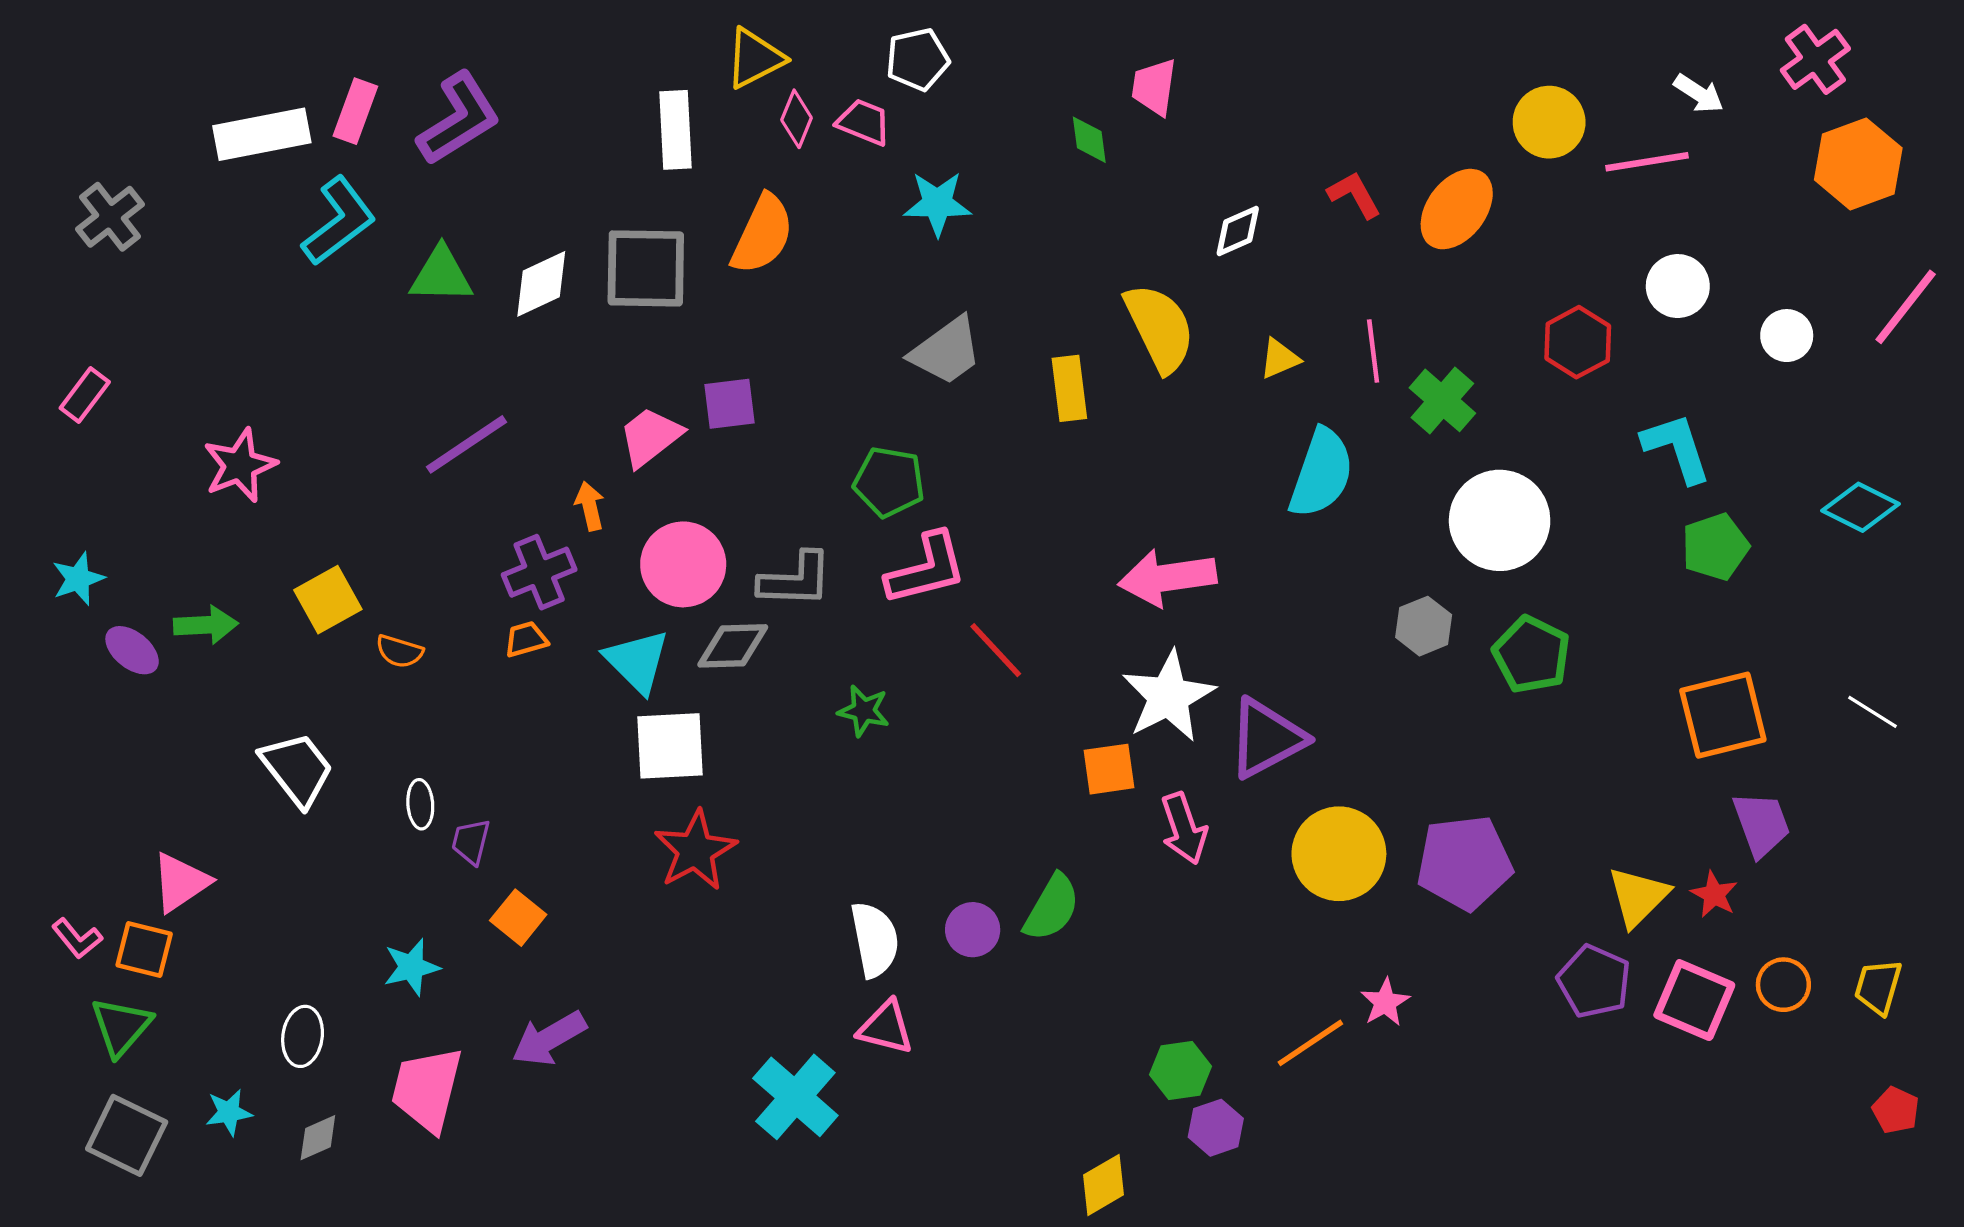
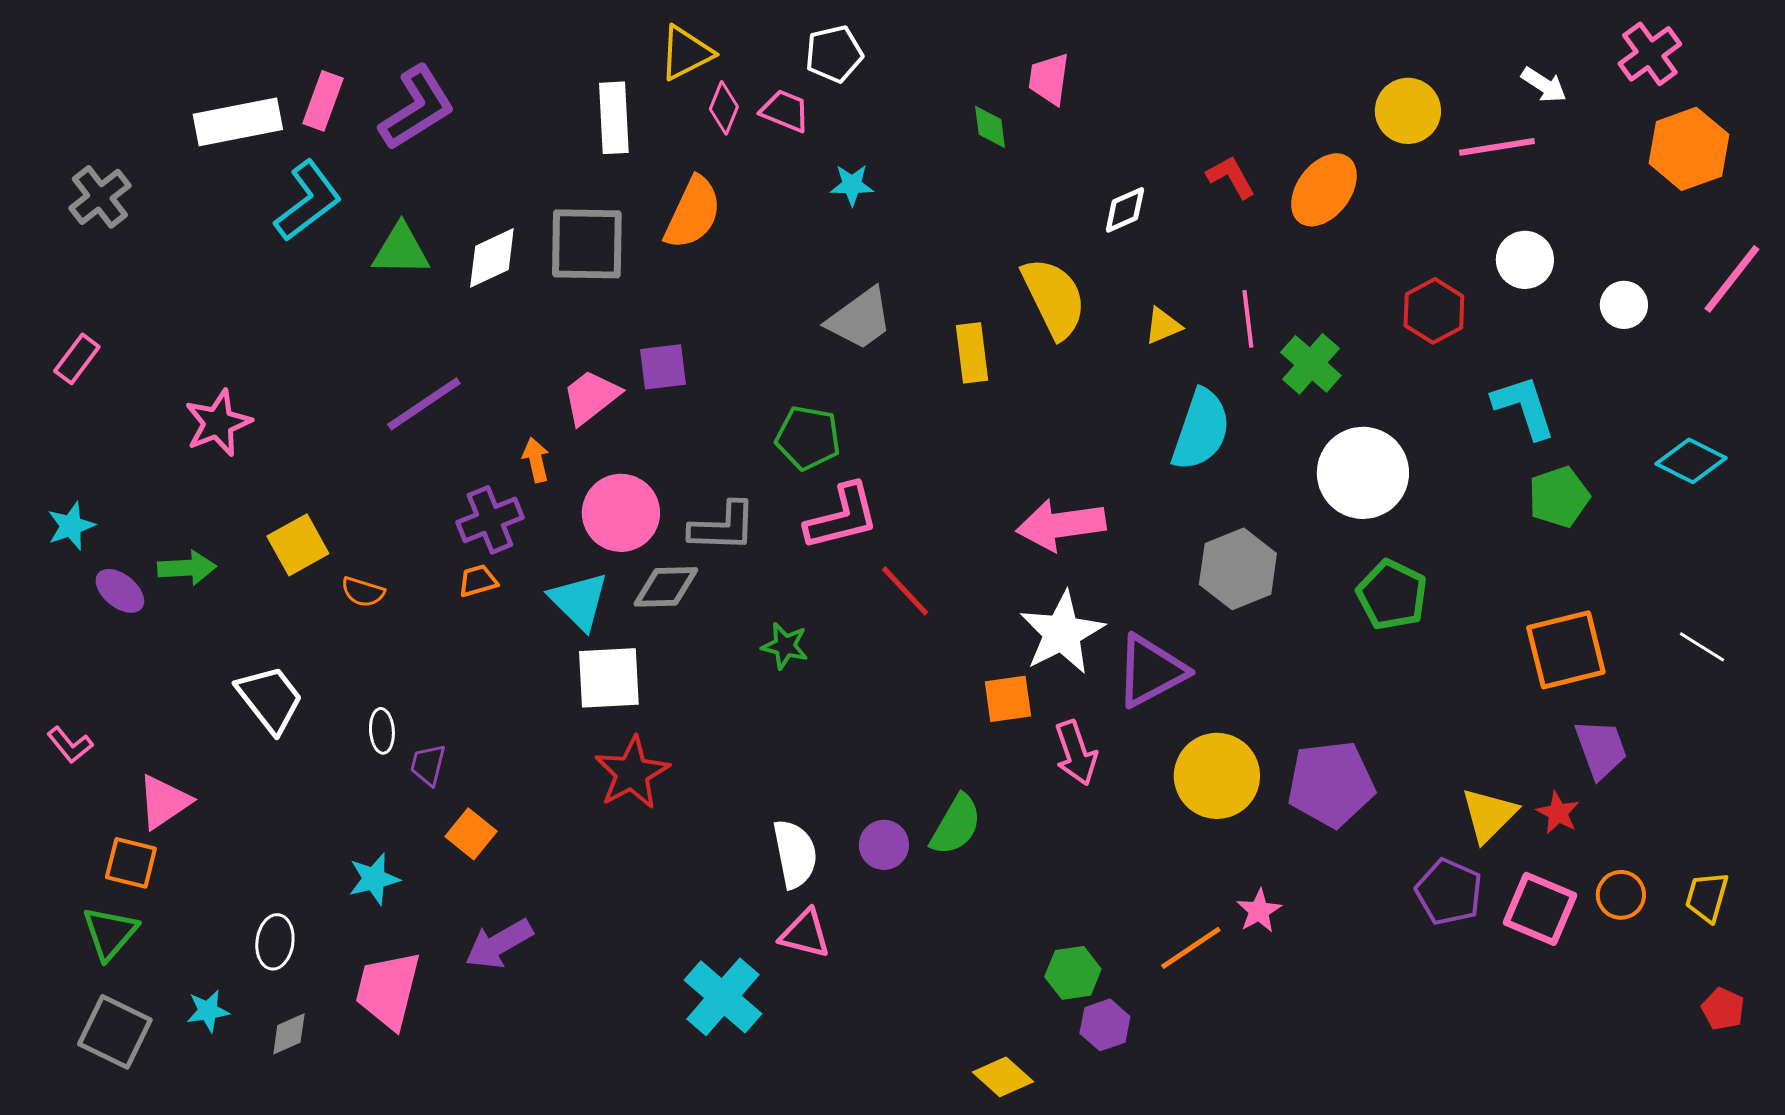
cyan star: (937, 204) -> (852, 185), size x0.7
gray hexagon: (1424, 626) -> (1238, 569), moved, size x1.5
pink L-shape: (77, 938) -> (70, 745), moved
yellow diamond: (1104, 1185) -> (1003, 1077), turned 72

